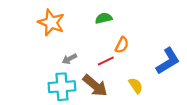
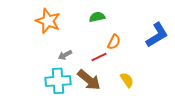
blue L-shape: (168, 61) -> (157, 35), moved

